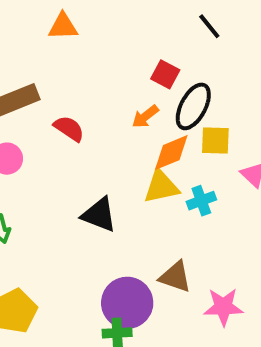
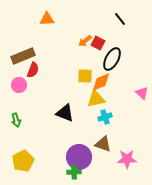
orange arrow: (145, 116) -> (85, 41), moved
red semicircle: (69, 128) -> (33, 70), moved, turned 77
yellow square: (215, 141) -> (85, 76), moved
cyan cross: (201, 201) -> (105, 117), moved

